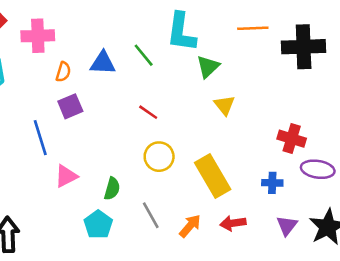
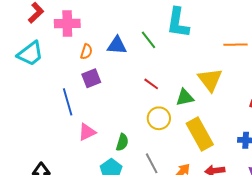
orange line: (253, 28) -> (235, 45), moved
green triangle: (208, 67) -> (185, 97), moved, turned 30
yellow triangle: (225, 105) -> (210, 80), size x1.5

